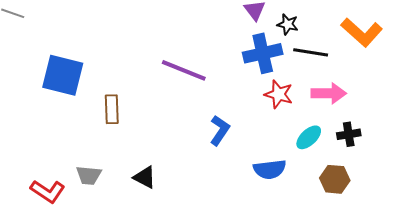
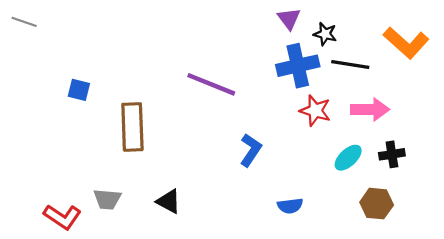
blue square: (63, 75) -> (79, 90), size x0.5
brown rectangle: (112, 109) -> (132, 127), size x1.5
blue semicircle: (270, 169) -> (290, 206), moved, size x0.7

